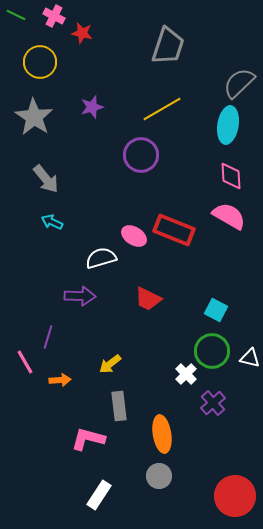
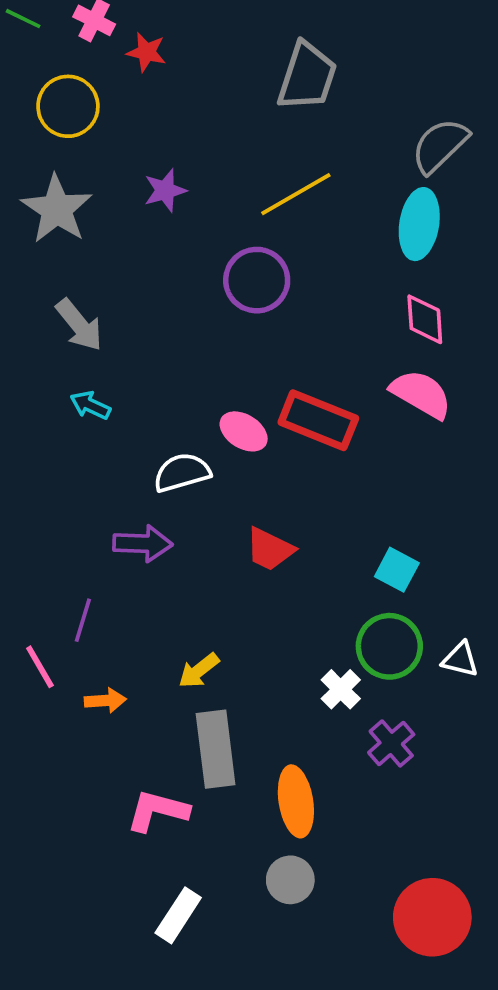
gray rectangle: (119, 406) -> (216, 749), size x1.4

